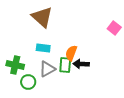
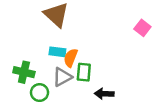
orange semicircle: (71, 53) -> (71, 58), moved
black arrow: (81, 64) -> (104, 94), moved

